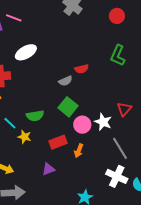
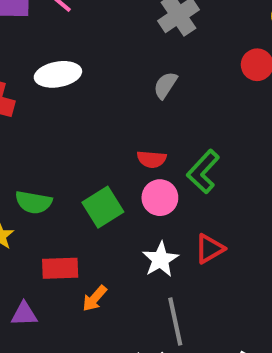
green L-shape: (118, 55) -> (203, 172), moved
red semicircle: (82, 69) -> (152, 159), moved
gray semicircle: (65, 81) -> (165, 85), moved, turned 128
pink circle: (82, 125) -> (160, 198), moved

